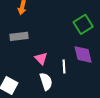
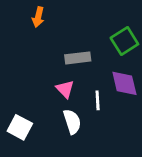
gray rectangle: (19, 36) -> (78, 58), moved

